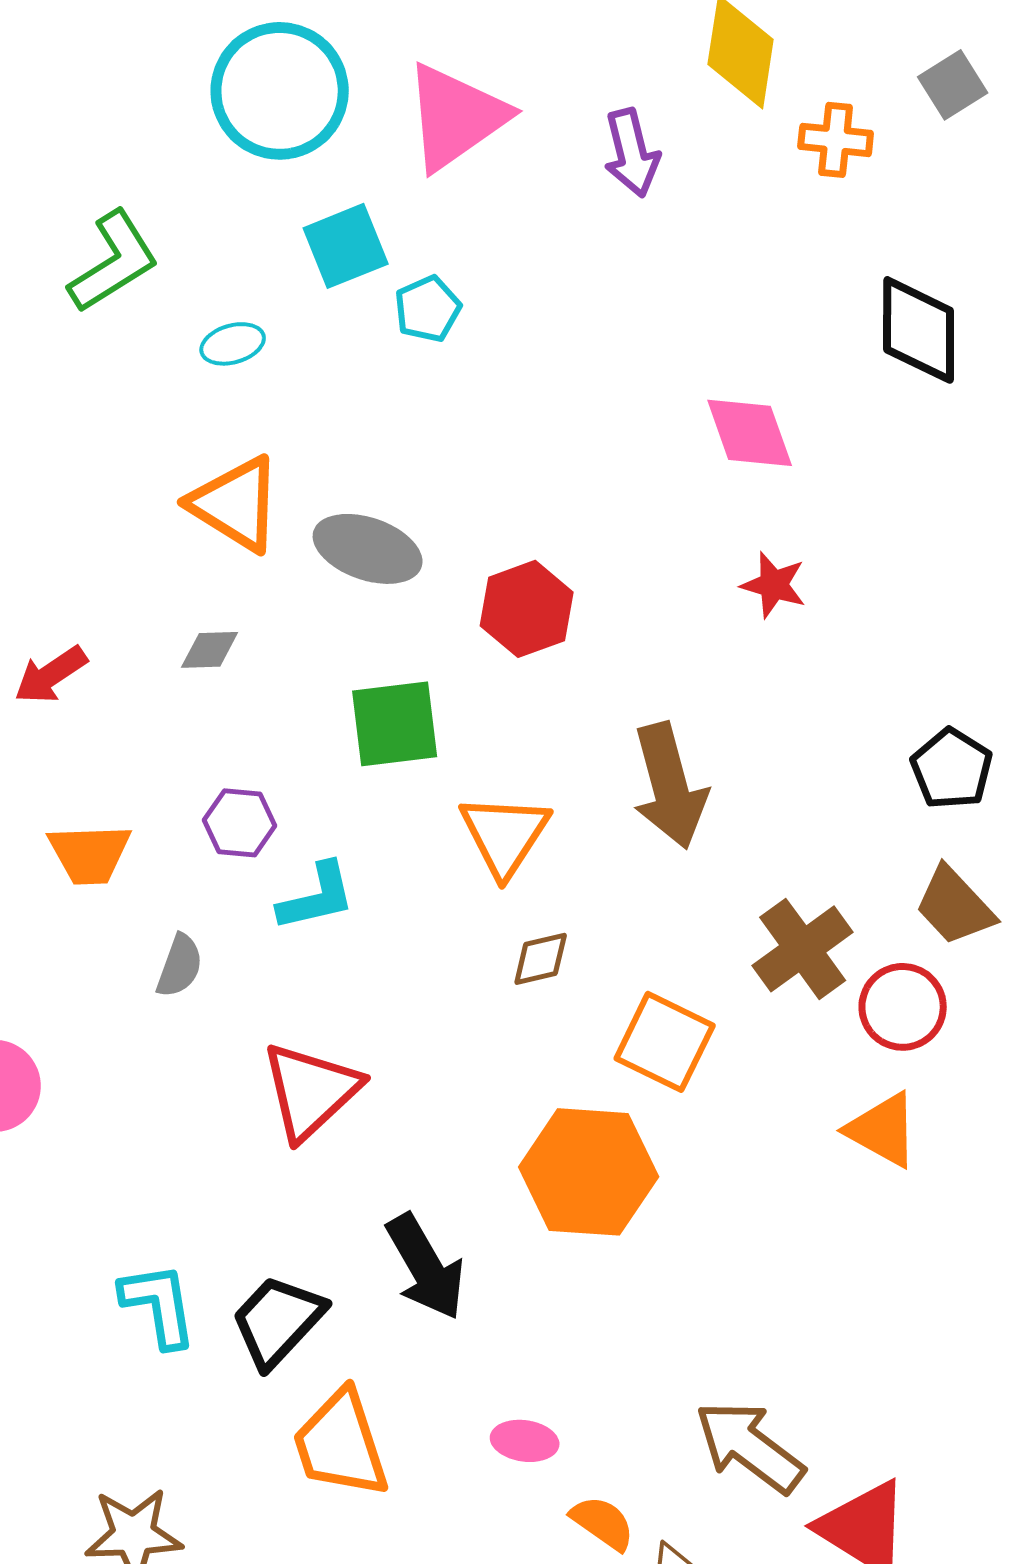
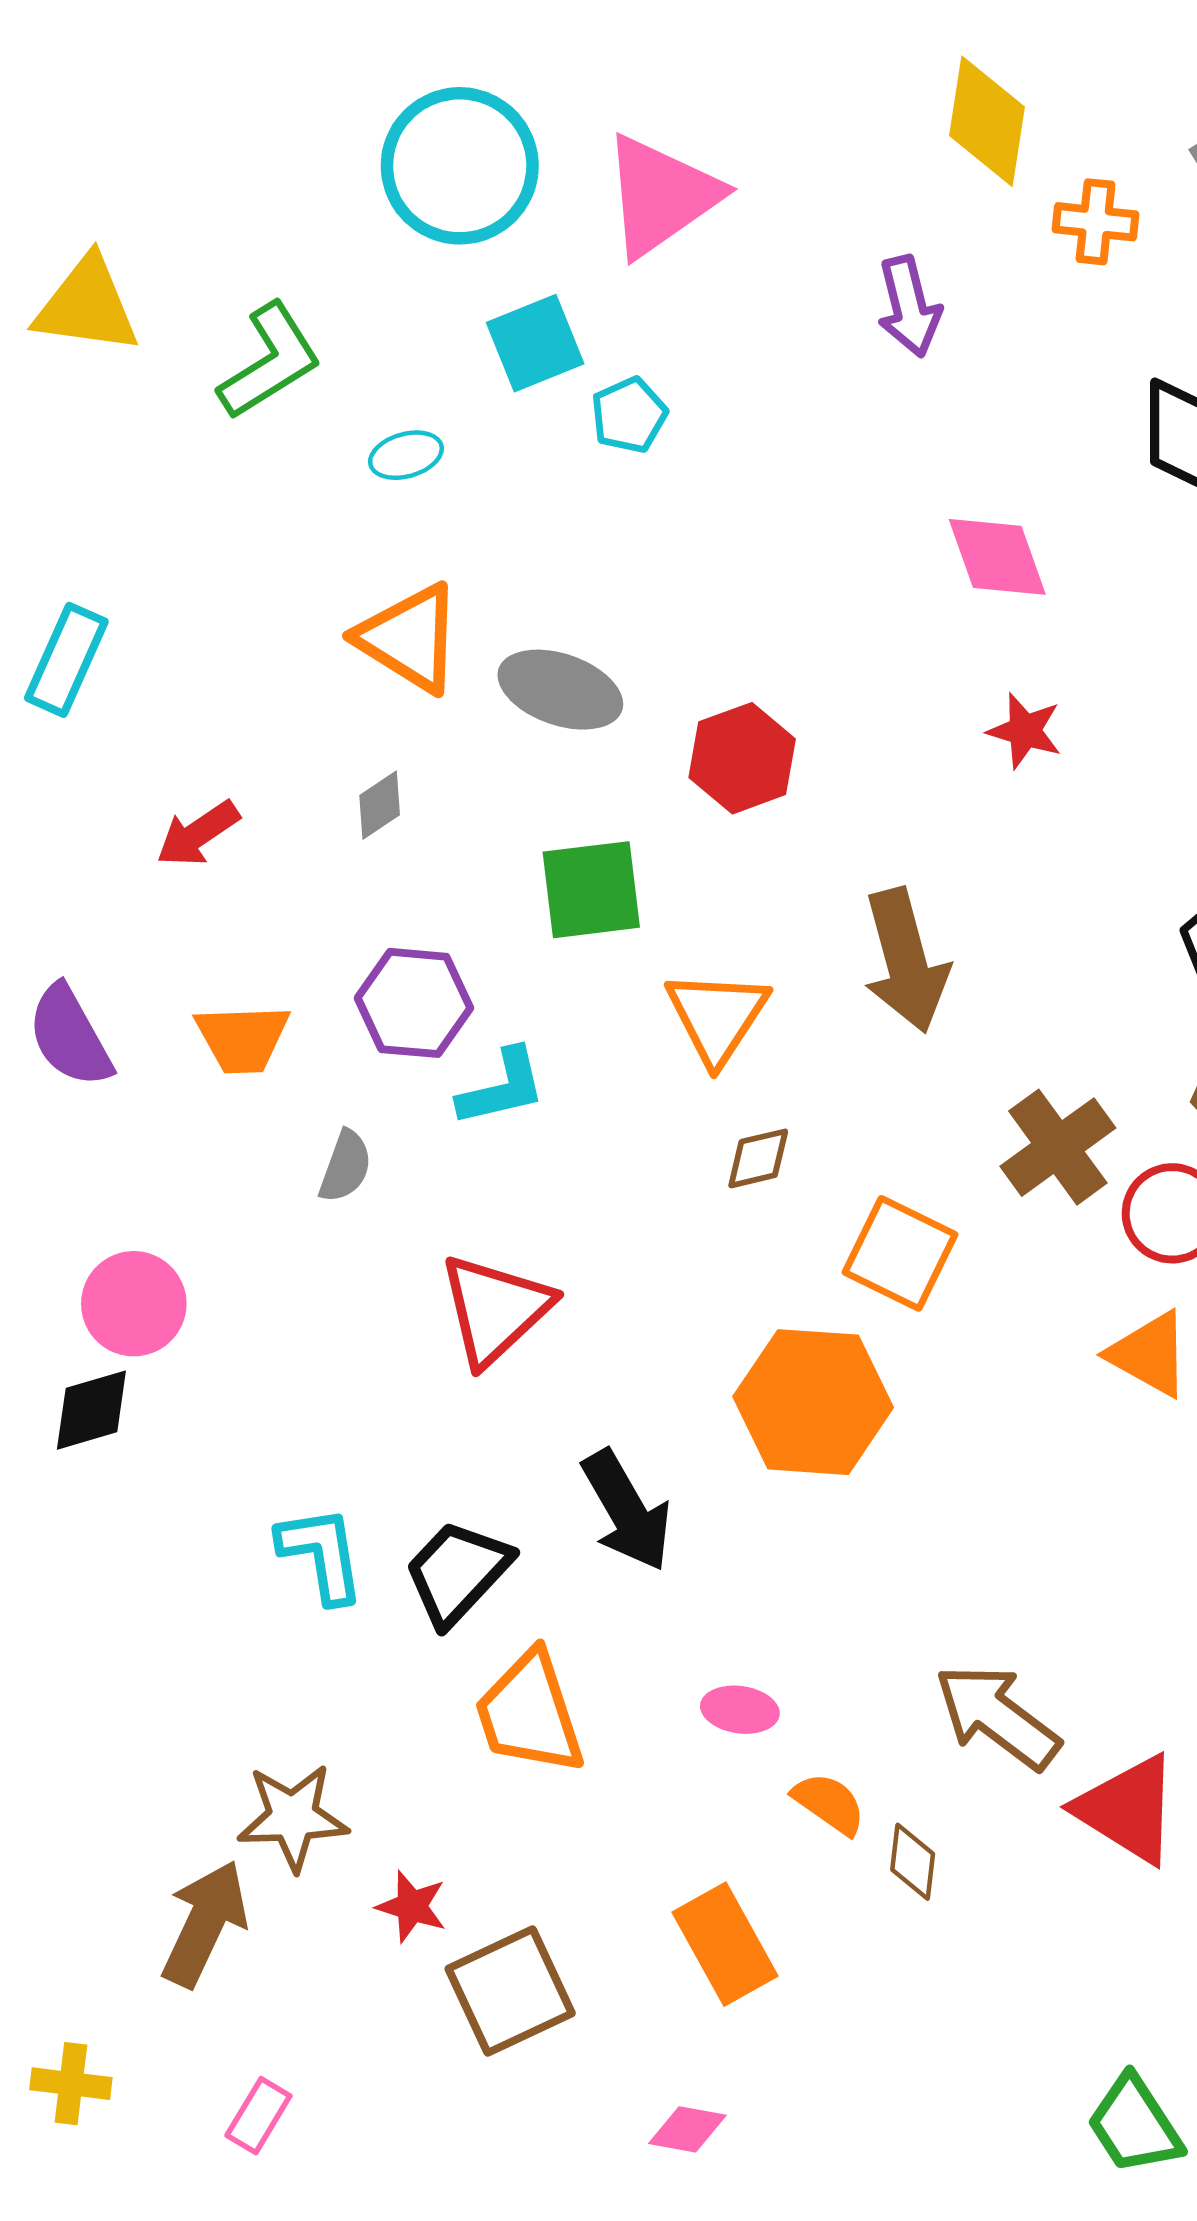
purple arrow: (632, 153) -> (909, 306), moved
gray diamond: (210, 650) -> (380, 805), turned -32
purple hexagon: (240, 823) -> (414, 1003), size x1.4

